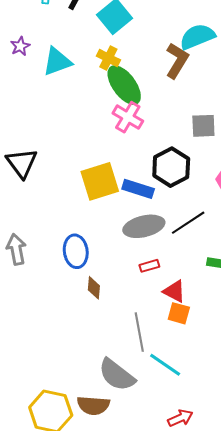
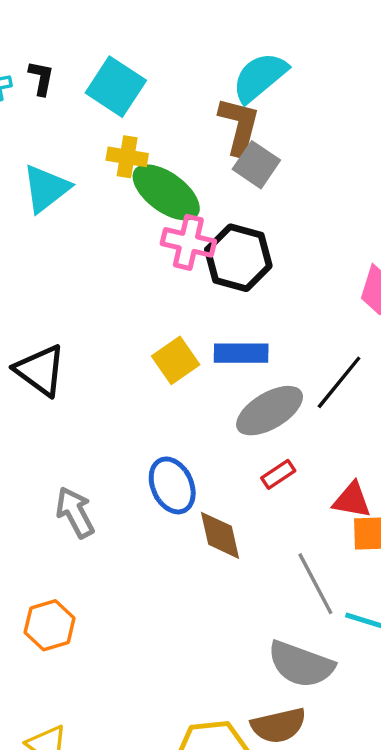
gray square: (203, 126) -> (256, 165), moved, turned -36
black hexagon: (171, 167) -> (238, 258), moved
yellow square: (100, 181) -> (176, 360), size x0.7
red rectangle: (149, 266) -> (278, 474), moved
brown diamond: (94, 288) -> (220, 535), size x1.4

